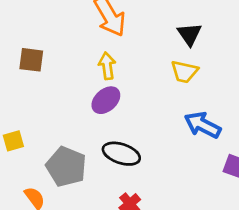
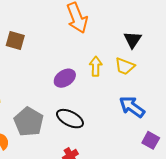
yellow arrow: (107, 66) -> (96, 66), moved

